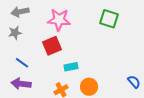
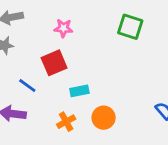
pink star: (59, 20) -> (63, 28), size x0.6
blue line: (22, 63) -> (27, 86), moved

